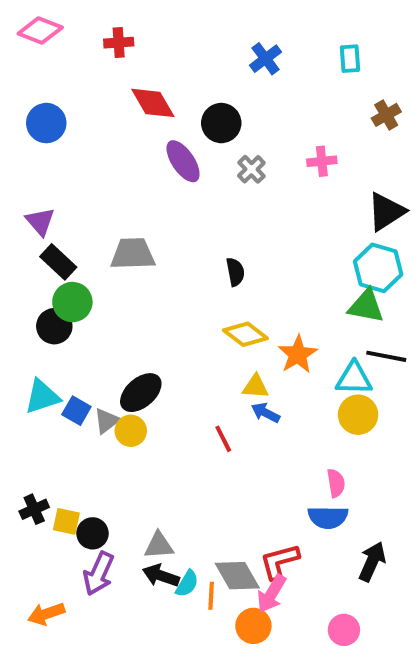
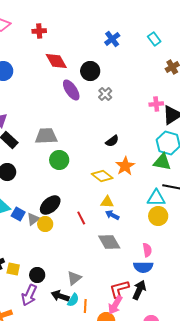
cyan rectangle: (350, 59) -> (154, 39), turned -32
pink cross: (322, 161) -> (156, 104), moved
black semicircle: (235, 272) -> (112, 141), moved, turned 64
green circle: (72, 302) -> (59, 160), moved
orange star: (298, 354) -> (125, 166), moved
red line: (223, 439) -> (81, 218), moved
black circle: (93, 533) -> (37, 275), moved
gray triangle: (159, 545) -> (74, 278), moved, turned -35
black arrow: (372, 562) -> (139, 290), moved
gray diamond: (237, 576) -> (109, 242), moved

